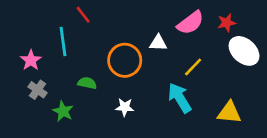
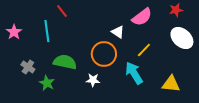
red star: (227, 23) -> (176, 10), moved
white triangle: (158, 43) -> (118, 32), turned 32
pink star: (31, 60) -> (14, 32), moved
orange circle: (125, 60) -> (104, 54), moved
green semicircle: (87, 83) -> (65, 62), size x1.6

